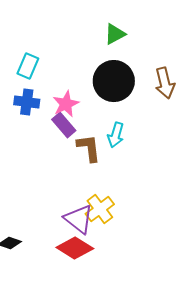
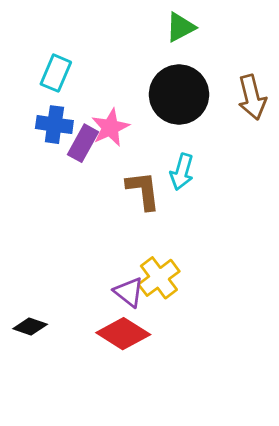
purple rectangle: (64, 125) -> (83, 143), moved, turned 70
purple triangle: (79, 219) -> (129, 292), size x0.7

